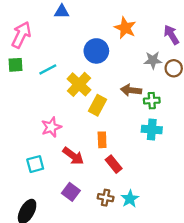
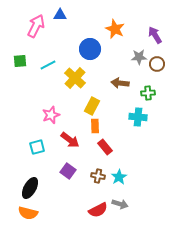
pink arrow: (21, 35) -> (36, 26), moved
green cross: (152, 101) -> (148, 93), moved
yellow rectangle: (97, 105) -> (92, 106), moved

